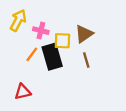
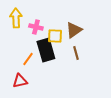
yellow arrow: (18, 20) -> (16, 18), turned -30
orange line: (32, 54) -> (28, 59), moved

